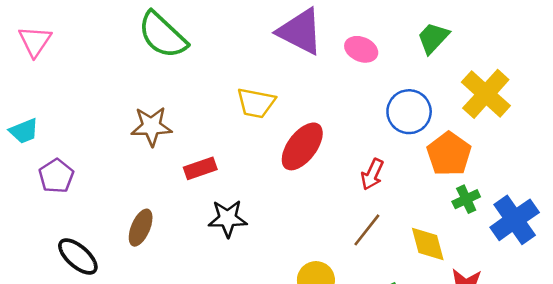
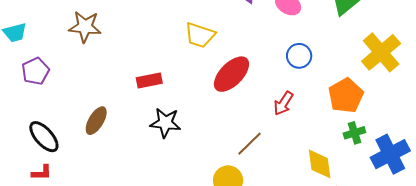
blue circle: (409, 112) -> (299, 56), moved, size x0.7
brown star: (151, 126) -> (85, 27), moved
brown line: (367, 230) -> (250, 144), moved

